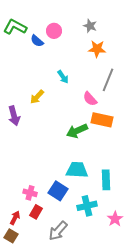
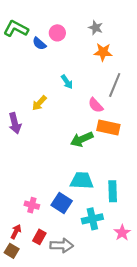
red rectangle: (36, 212) -> (39, 237), moved
gray arrow: (58, 231) -> (62, 245), turned -130

